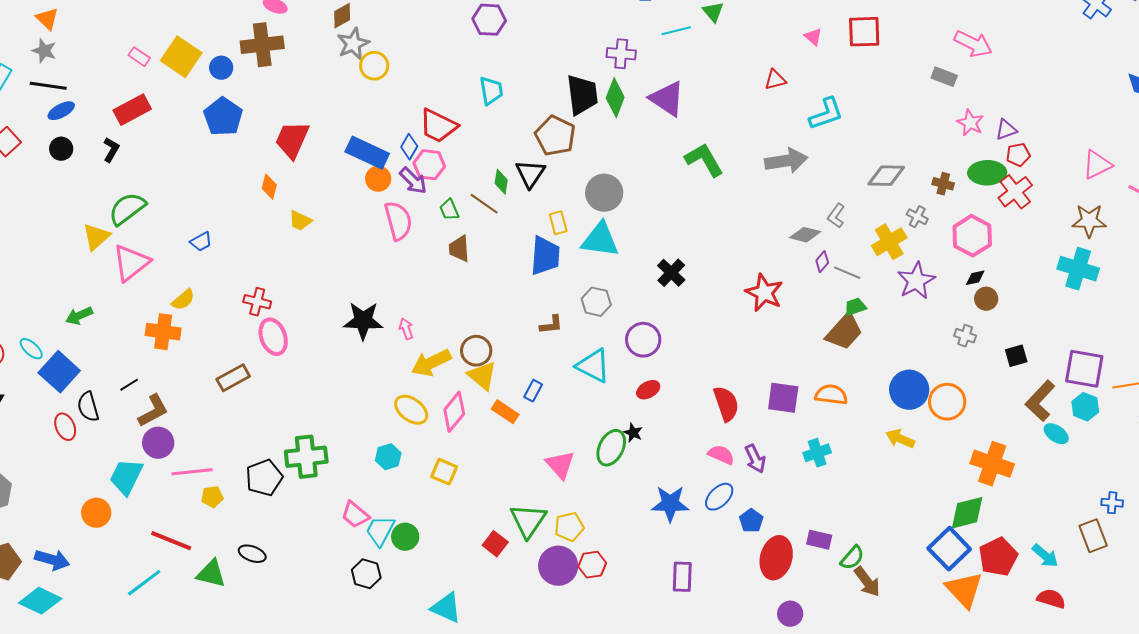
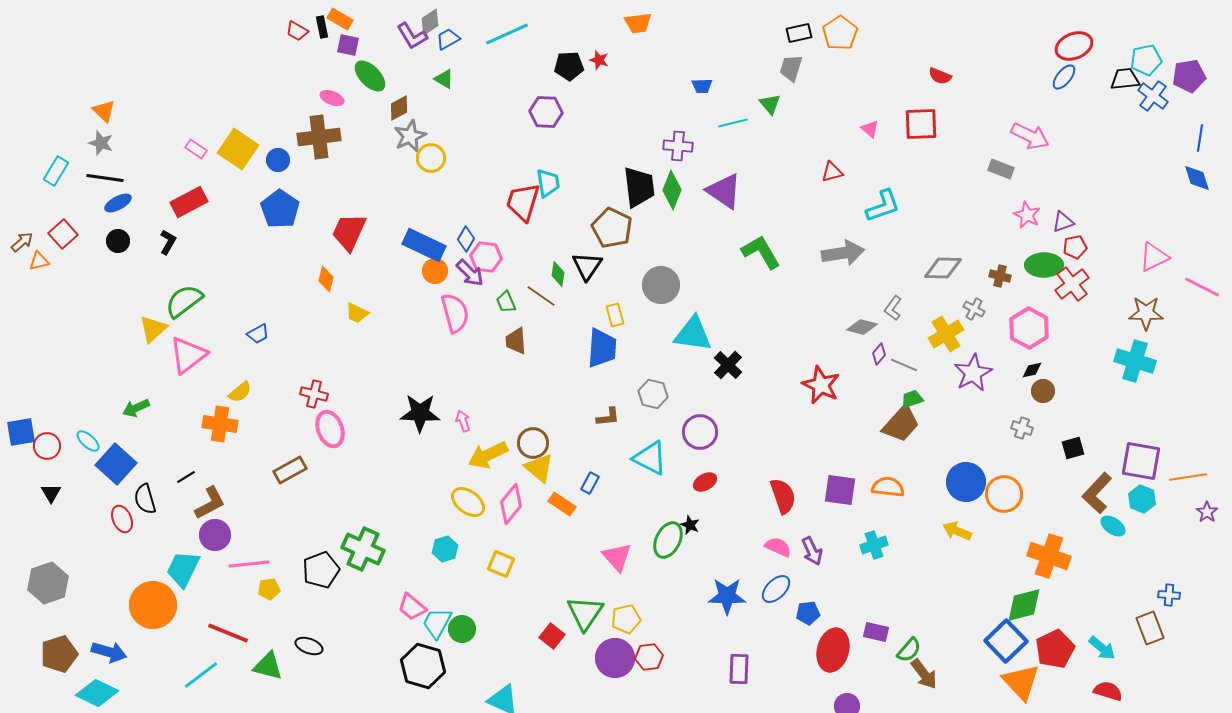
red trapezoid: (438, 126) -> (523, 202), moved, turned 81
cyan triangle: (600, 240) -> (693, 334), moved
green cross: (306, 457) -> (363, 549), turned 30
orange circle: (96, 513) -> (153, 605), size x1.6
blue pentagon: (751, 521) -> (808, 613), turned 30
black hexagon: (366, 574) -> (423, 666), size x1.5

